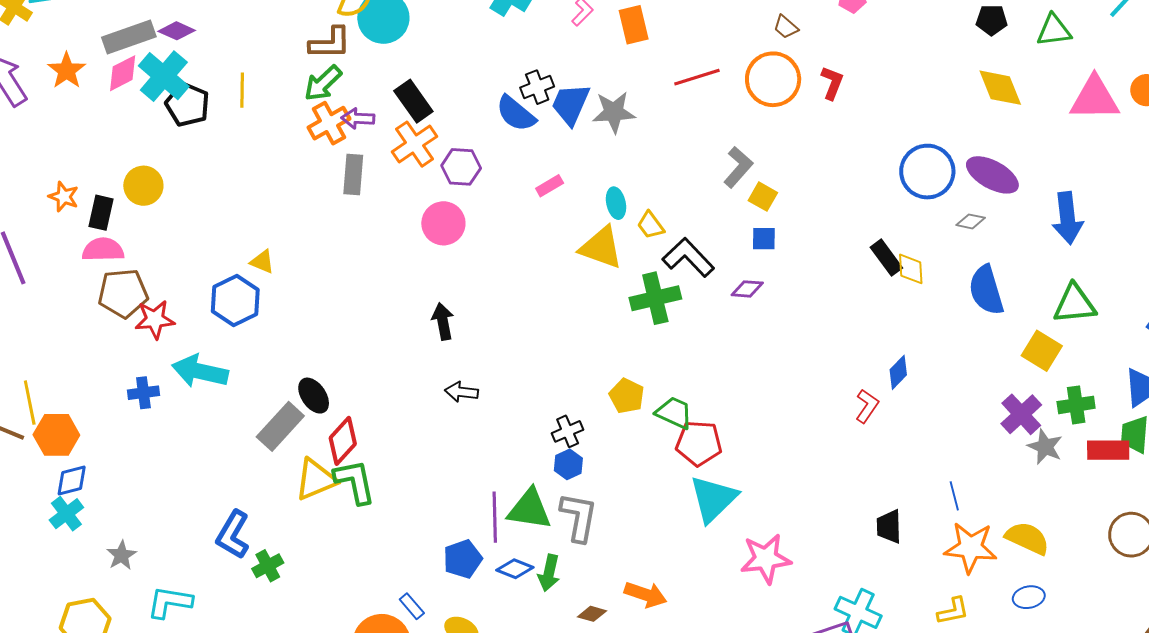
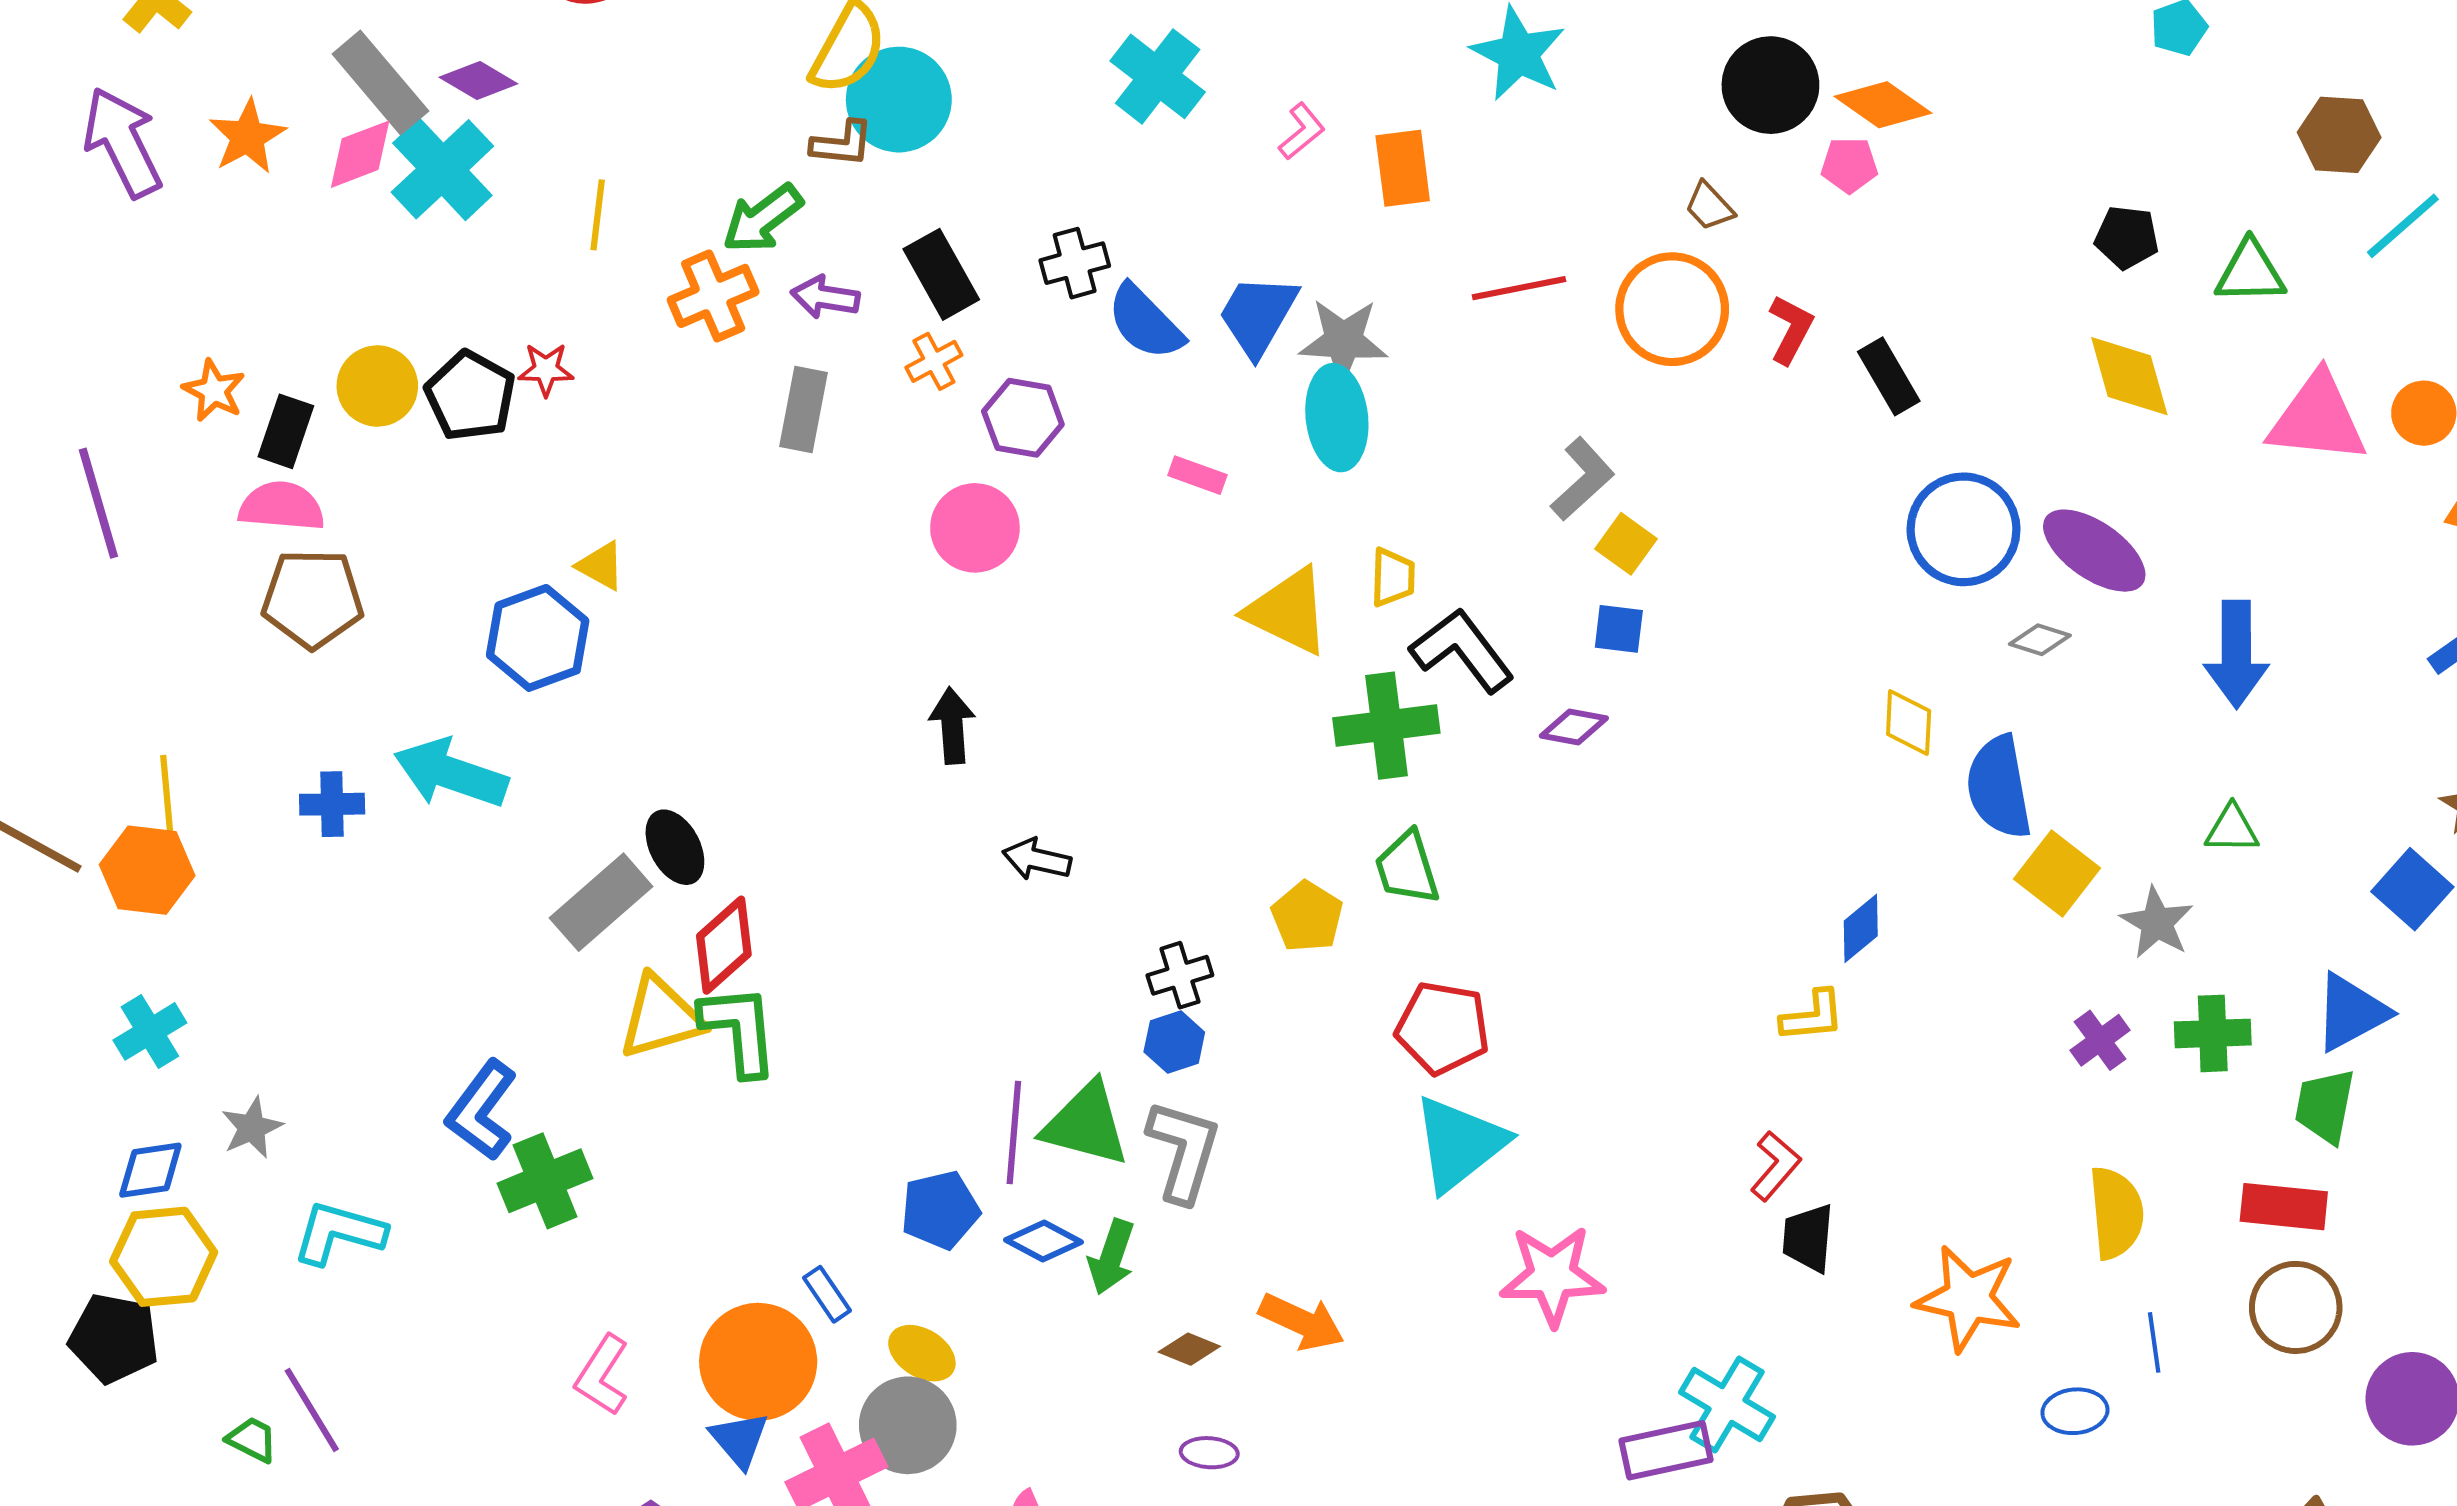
gray rectangle: (129, 37) -> (380, 82), turned 63
brown L-shape: (330, 43) -> (842, 144), moved, size x0.7
black cross: (537, 87) -> (1075, 263), moved
black pentagon: (187, 105) -> (470, 396), moved
orange cross: (329, 123) -> (713, 296), moved
orange cross: (414, 144) -> (934, 361), size x0.6
pink rectangle: (550, 186) -> (1197, 475), turned 44
cyan ellipse: (616, 203) -> (1337, 418), moved, size x1.6
yellow trapezoid: (651, 225) -> (1393, 577), turned -148
black rectangle: (886, 258) -> (1889, 376), moved
blue semicircle: (986, 290) -> (1999, 787), moved
green triangle: (1075, 304) -> (2232, 829), size x0.6
red star: (155, 319) -> (546, 370), moved, size x0.7
yellow square: (1042, 351) -> (2057, 874), moved
black arrow: (462, 392) -> (1037, 859), moved
yellow line: (30, 403) -> (167, 801), moved
red L-shape: (867, 406) -> (1776, 1166), moved
green trapezoid: (674, 413) -> (1407, 868), moved, turned -138
purple cross: (1021, 414) -> (2100, 1040), size x0.7
gray star: (1045, 447) -> (2157, 923), moved
red rectangle: (1108, 450) -> (2284, 1207), moved
blue diamond: (72, 481) -> (150, 1170), moved
blue line: (954, 496) -> (2154, 1342), moved
yellow semicircle: (1027, 538) -> (2116, 1213), moved, turned 54
green cross: (268, 566) -> (545, 1181), size x1.4
yellow L-shape: (953, 611) -> (1813, 1016), moved

